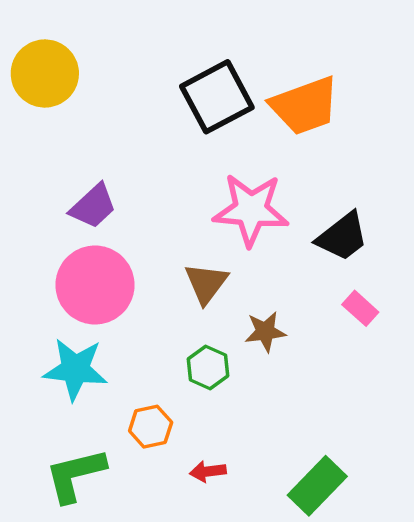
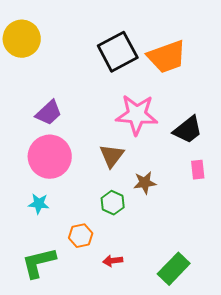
pink rectangle: (360, 308) -> (198, 170), turned 42
cyan star: (75, 369) -> (39, 204), size x0.6

